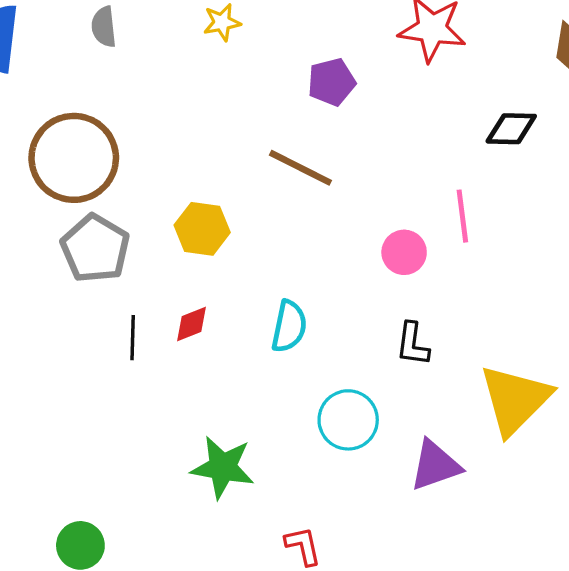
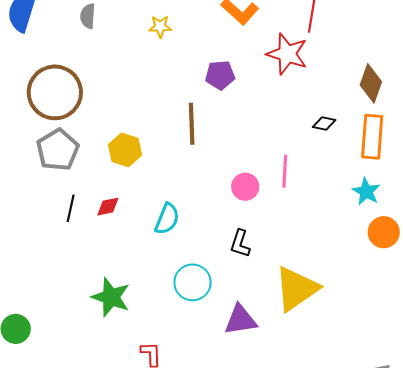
black diamond: (511, 129) -> (324, 123), size x0.7
brown line: (300, 168) -> (192, 124), turned 51

